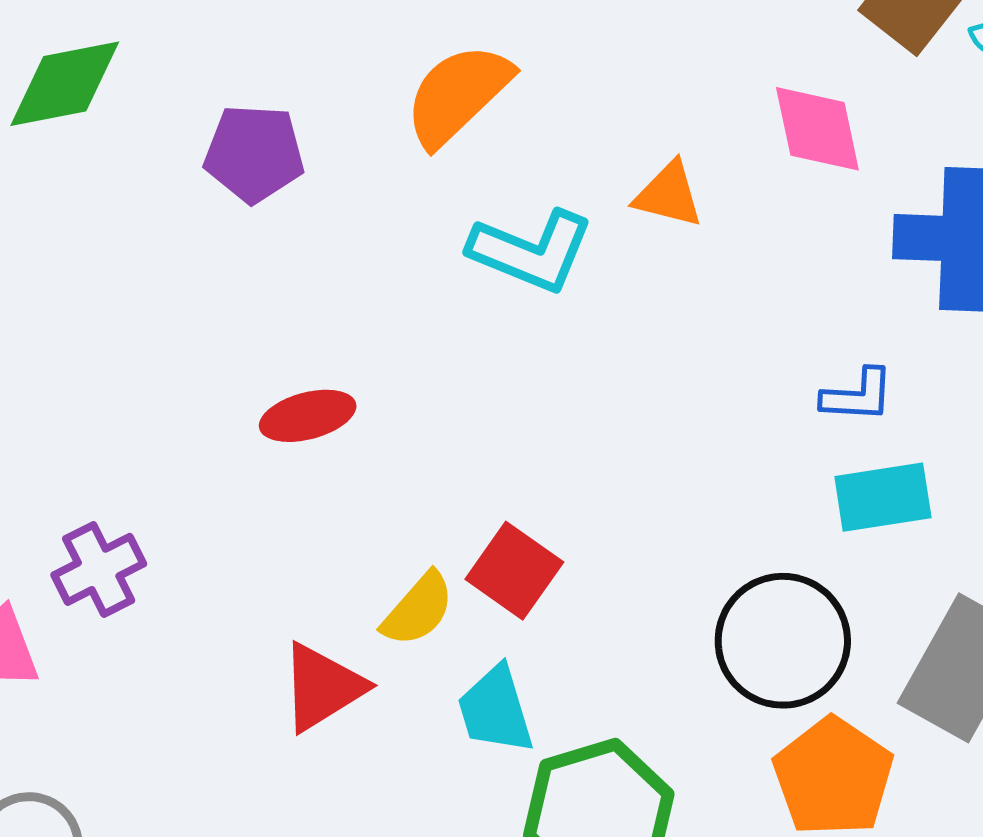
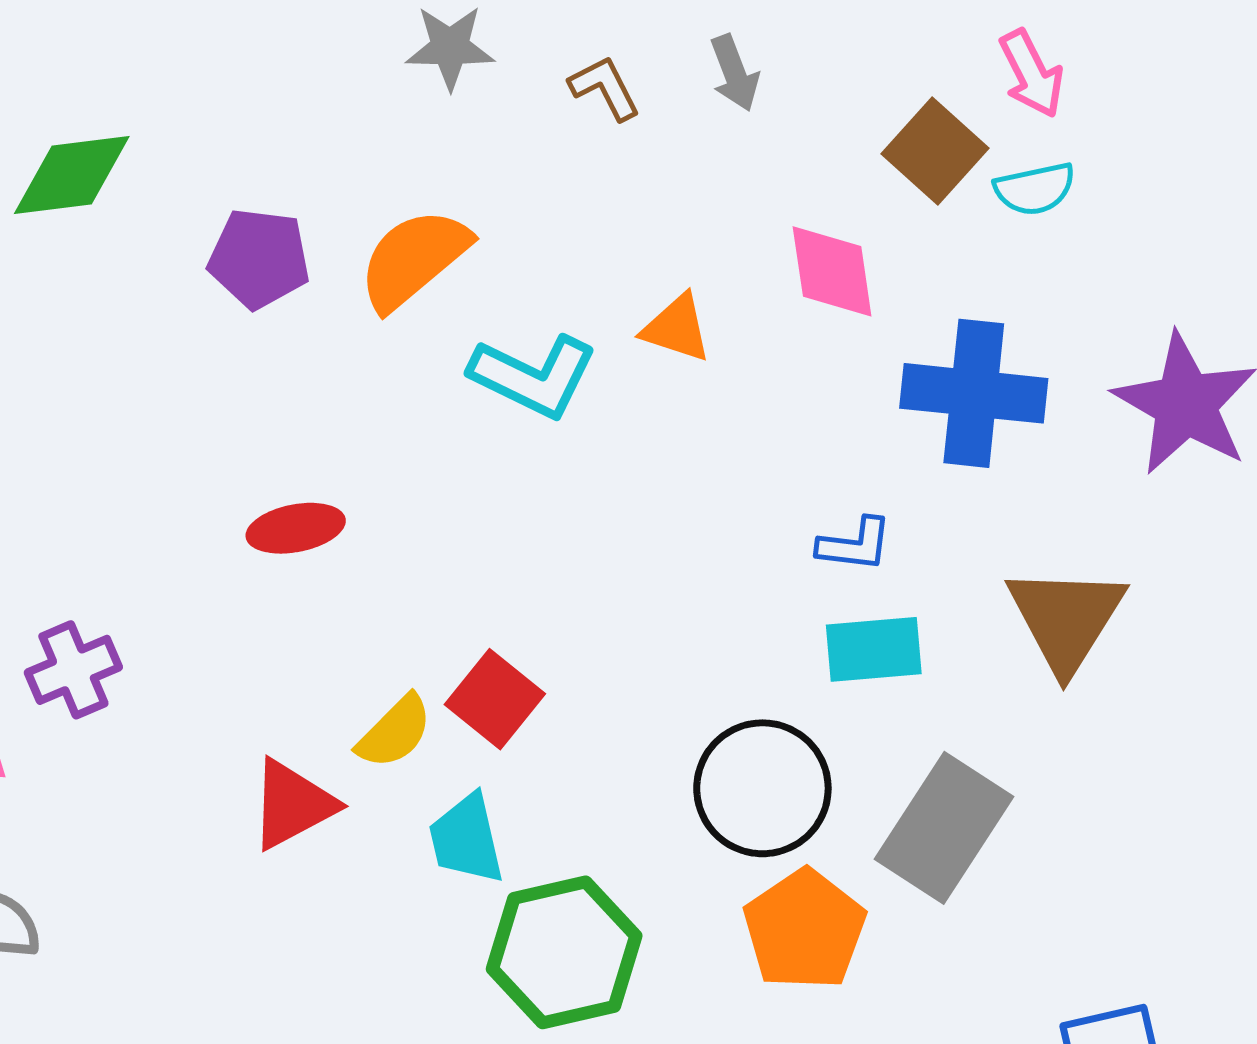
orange semicircle: (458, 95) -> (414, 259), moved

